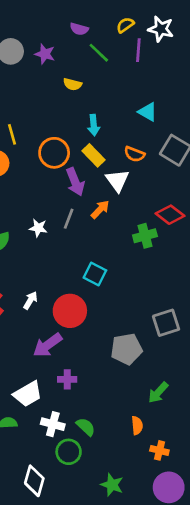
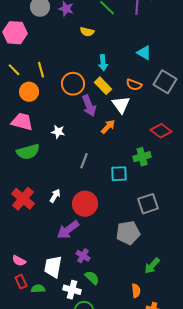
gray line: (69, 219) -> (84, 161), moved
white star: (38, 228) -> (58, 132), moved
green cross: (145, 236) -> (142, 157), moved
cyan square: (95, 274) -> (119, 174), moved, turned -30
gray square: (166, 323) -> (148, 204), moved
purple cross: (67, 379) -> (83, 256), turned 32
white trapezoid: (28, 394) -> (53, 267), turned 130
green semicircle: (86, 427) -> (92, 278), moved

